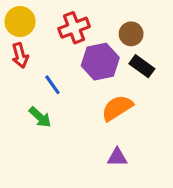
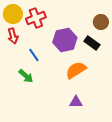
red cross: (74, 28) -> (36, 18), moved
brown circle: (131, 34) -> (101, 22), moved

